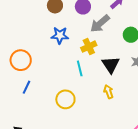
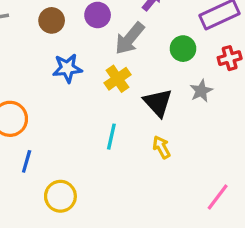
cyan line: (80, 68) -> (111, 137), moved, turned 35
yellow circle: (65, 99) -> (60, 196), moved

